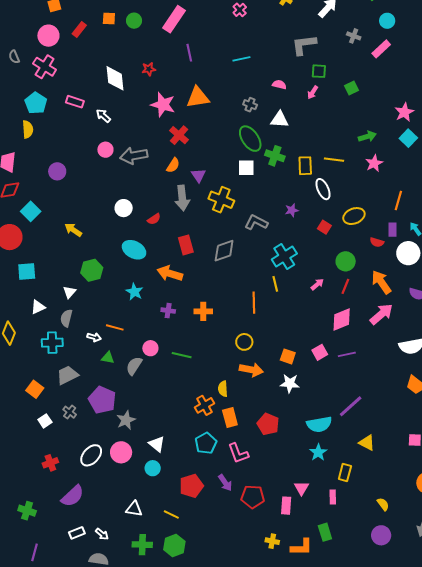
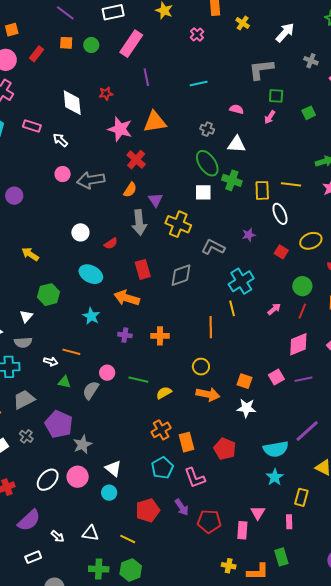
gray semicircle: (66, 318) -> (23, 342), turned -108
yellow semicircle: (223, 389) -> (164, 393), moved, turned 63
white arrow: (102, 534) -> (58, 536), moved

